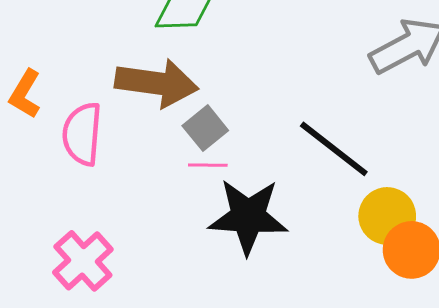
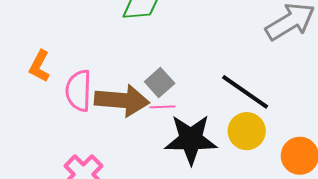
brown arrow: (157, 83) -> (122, 100), moved
yellow circle: (387, 216) -> (247, 131), moved

